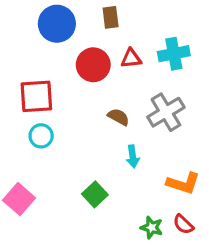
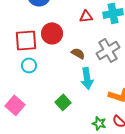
red circle: (93, 65) -> (52, 33), moved
cyan arrow: (133, 156) -> (87, 78), size x1.5

